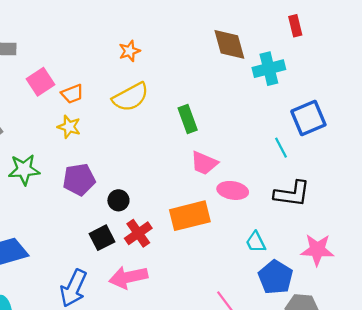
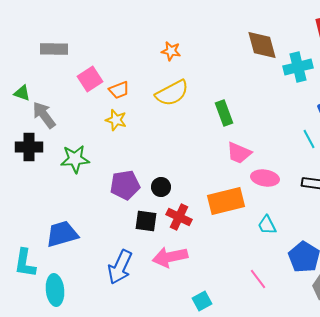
orange star: (129, 51) -> (171, 51), turned 30
purple pentagon: (79, 179) -> (125, 185), moved
red cross: (138, 233) -> (179, 217), turned -30
black square: (102, 238) -> (146, 221), turned 35
cyan trapezoid: (256, 242) -> (267, 225), moved

